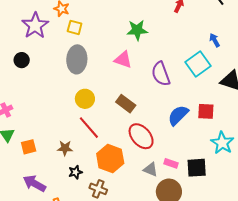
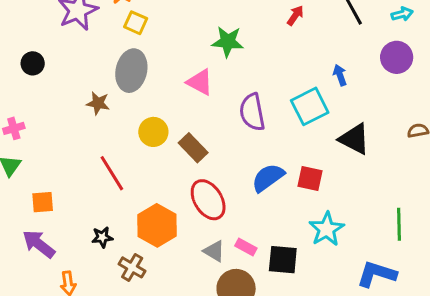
black circle: (22, 60) -> (33, 63), moved
yellow circle: (85, 99) -> (153, 132), moved
red line: (89, 128) -> (112, 173), moved
orange square: (29, 147) -> (43, 202), moved
brown star: (65, 148) -> (98, 103), moved

